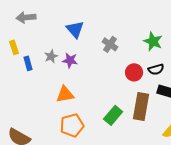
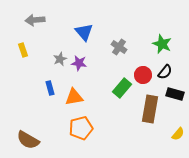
blue rectangle: (28, 63) -> (50, 88), moved
black semicircle: (156, 69) -> (165, 72), turned -35
green rectangle: (113, 115) -> (122, 88), moved

